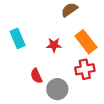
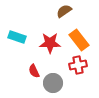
cyan rectangle: (18, 38) -> (17, 37), turned -48
red star: (54, 45) -> (50, 43), size x1.5

